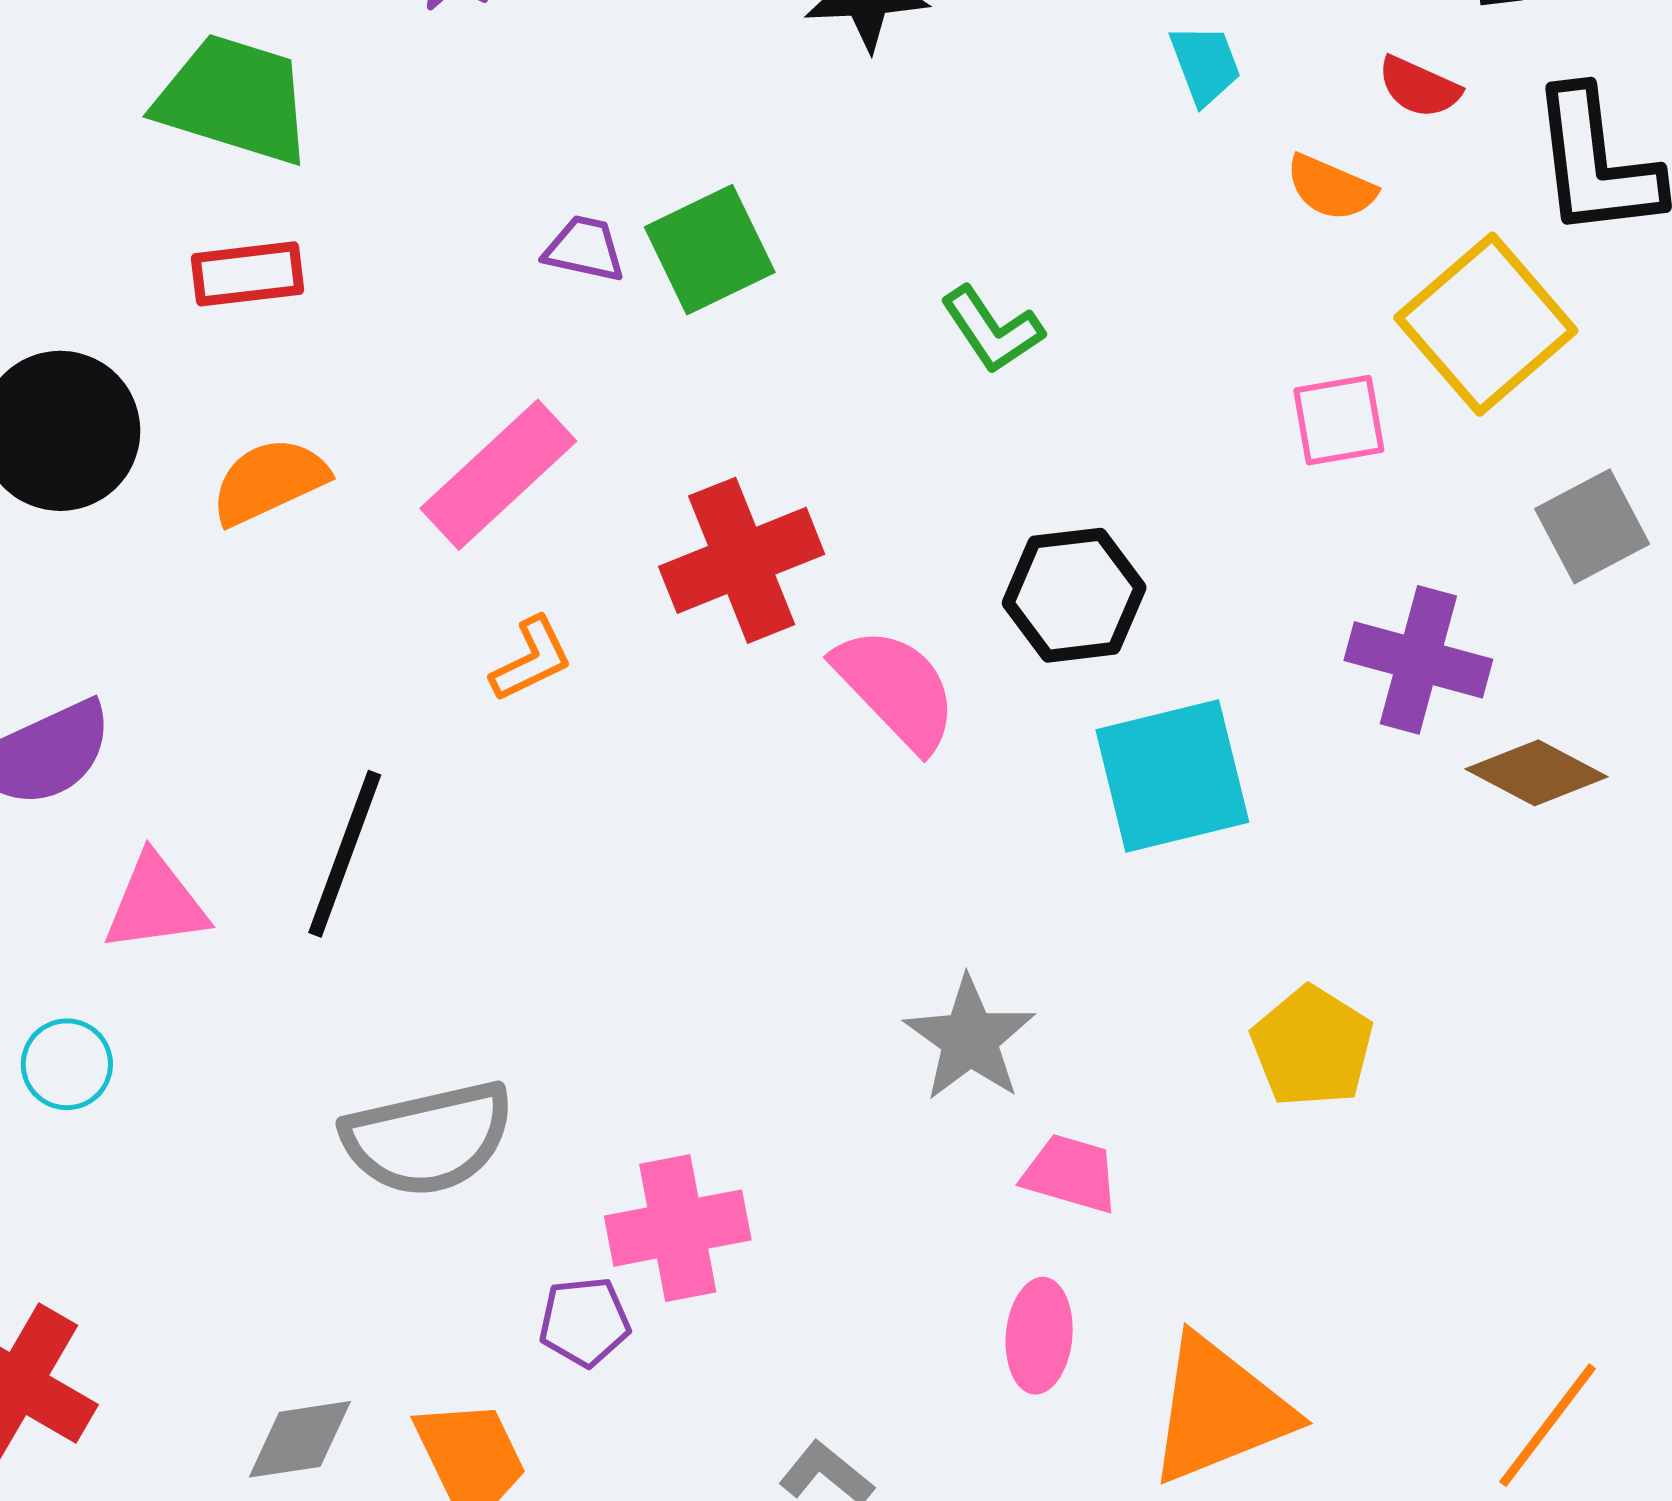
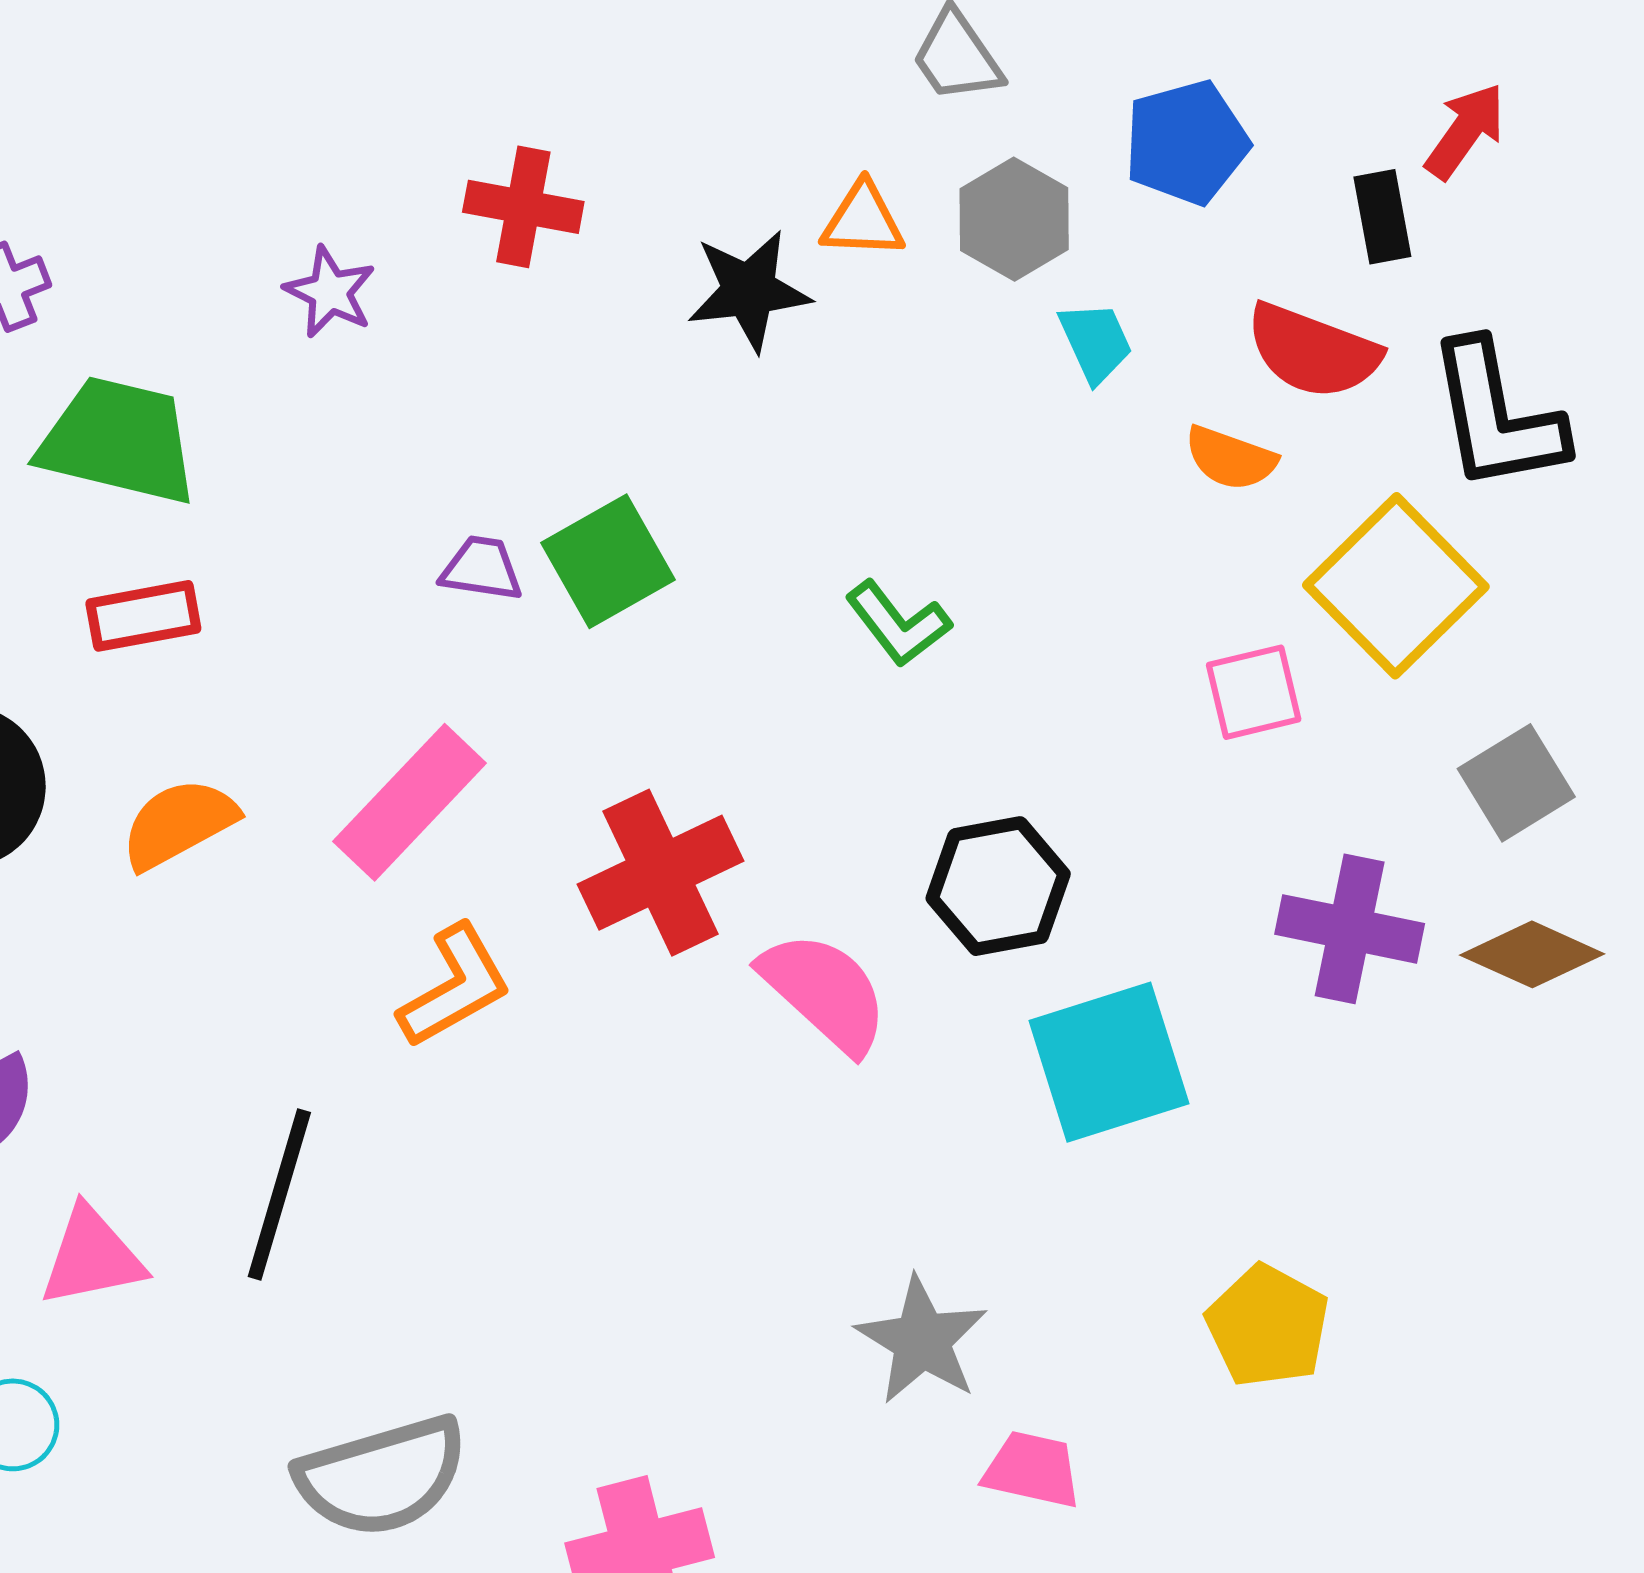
red semicircle: (1419, 87) -> (1313, 351), size x1.6
orange L-shape: (531, 659) -> (455, 986), size x1.4
brown diamond: (1536, 773) -> (1532, 954), moved

